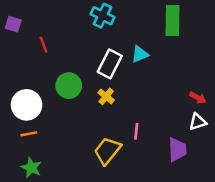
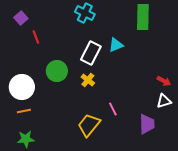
purple square: (13, 24) -> (21, 18), moved, turned 32
pink line: (136, 131) -> (113, 109), turned -32
green star: (31, 168) -> (26, 139), turned -30

